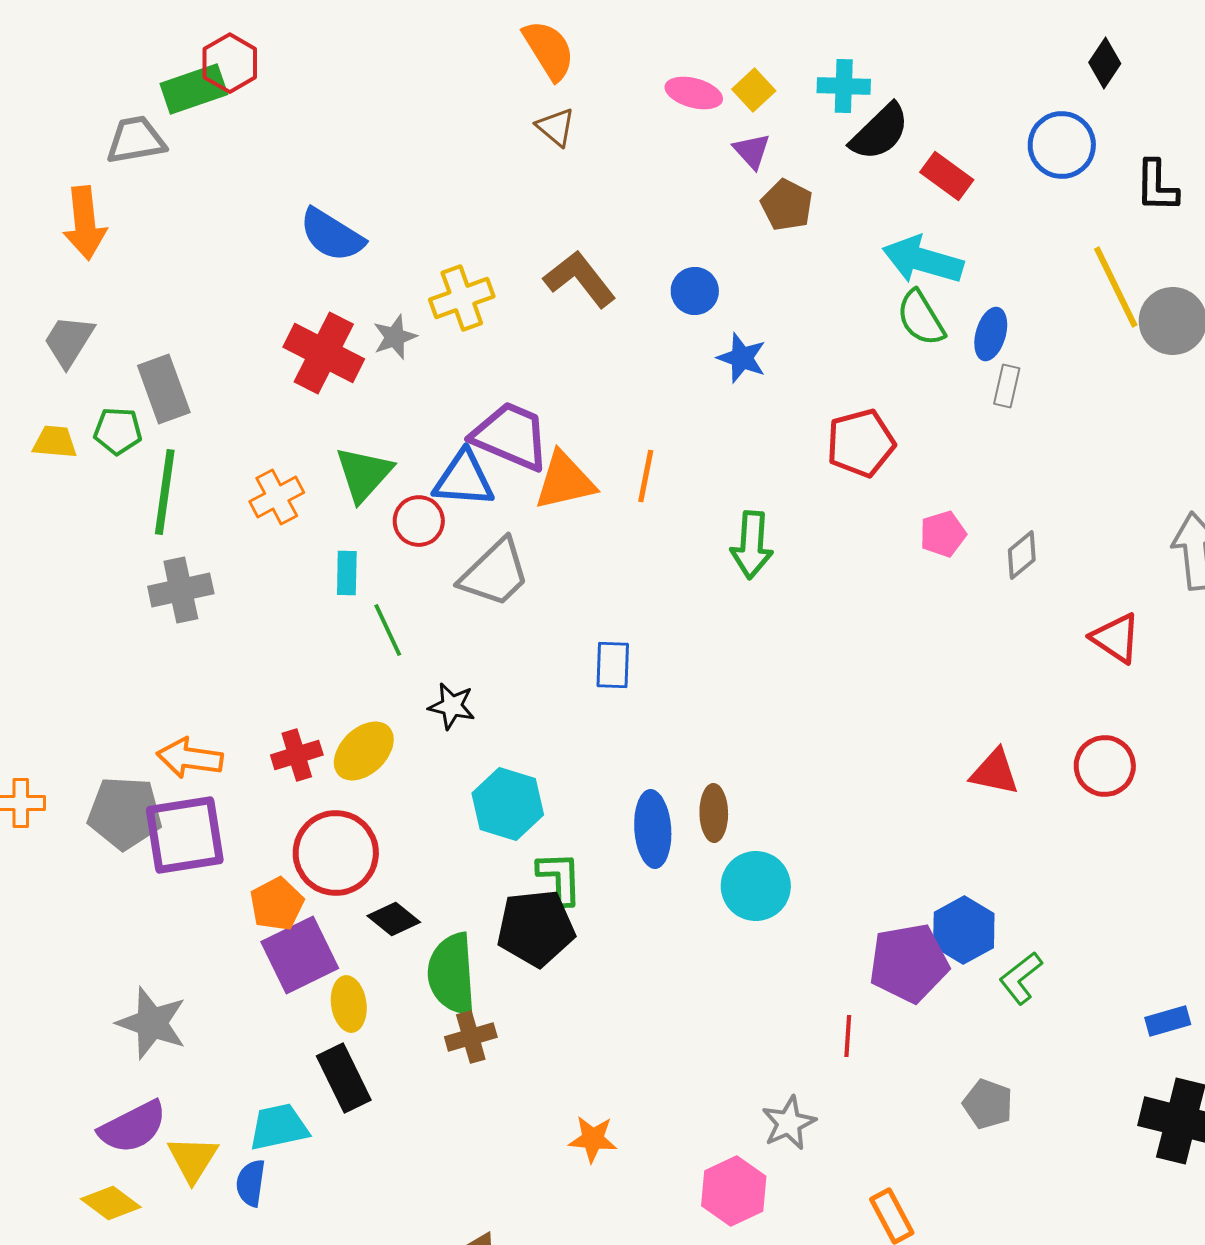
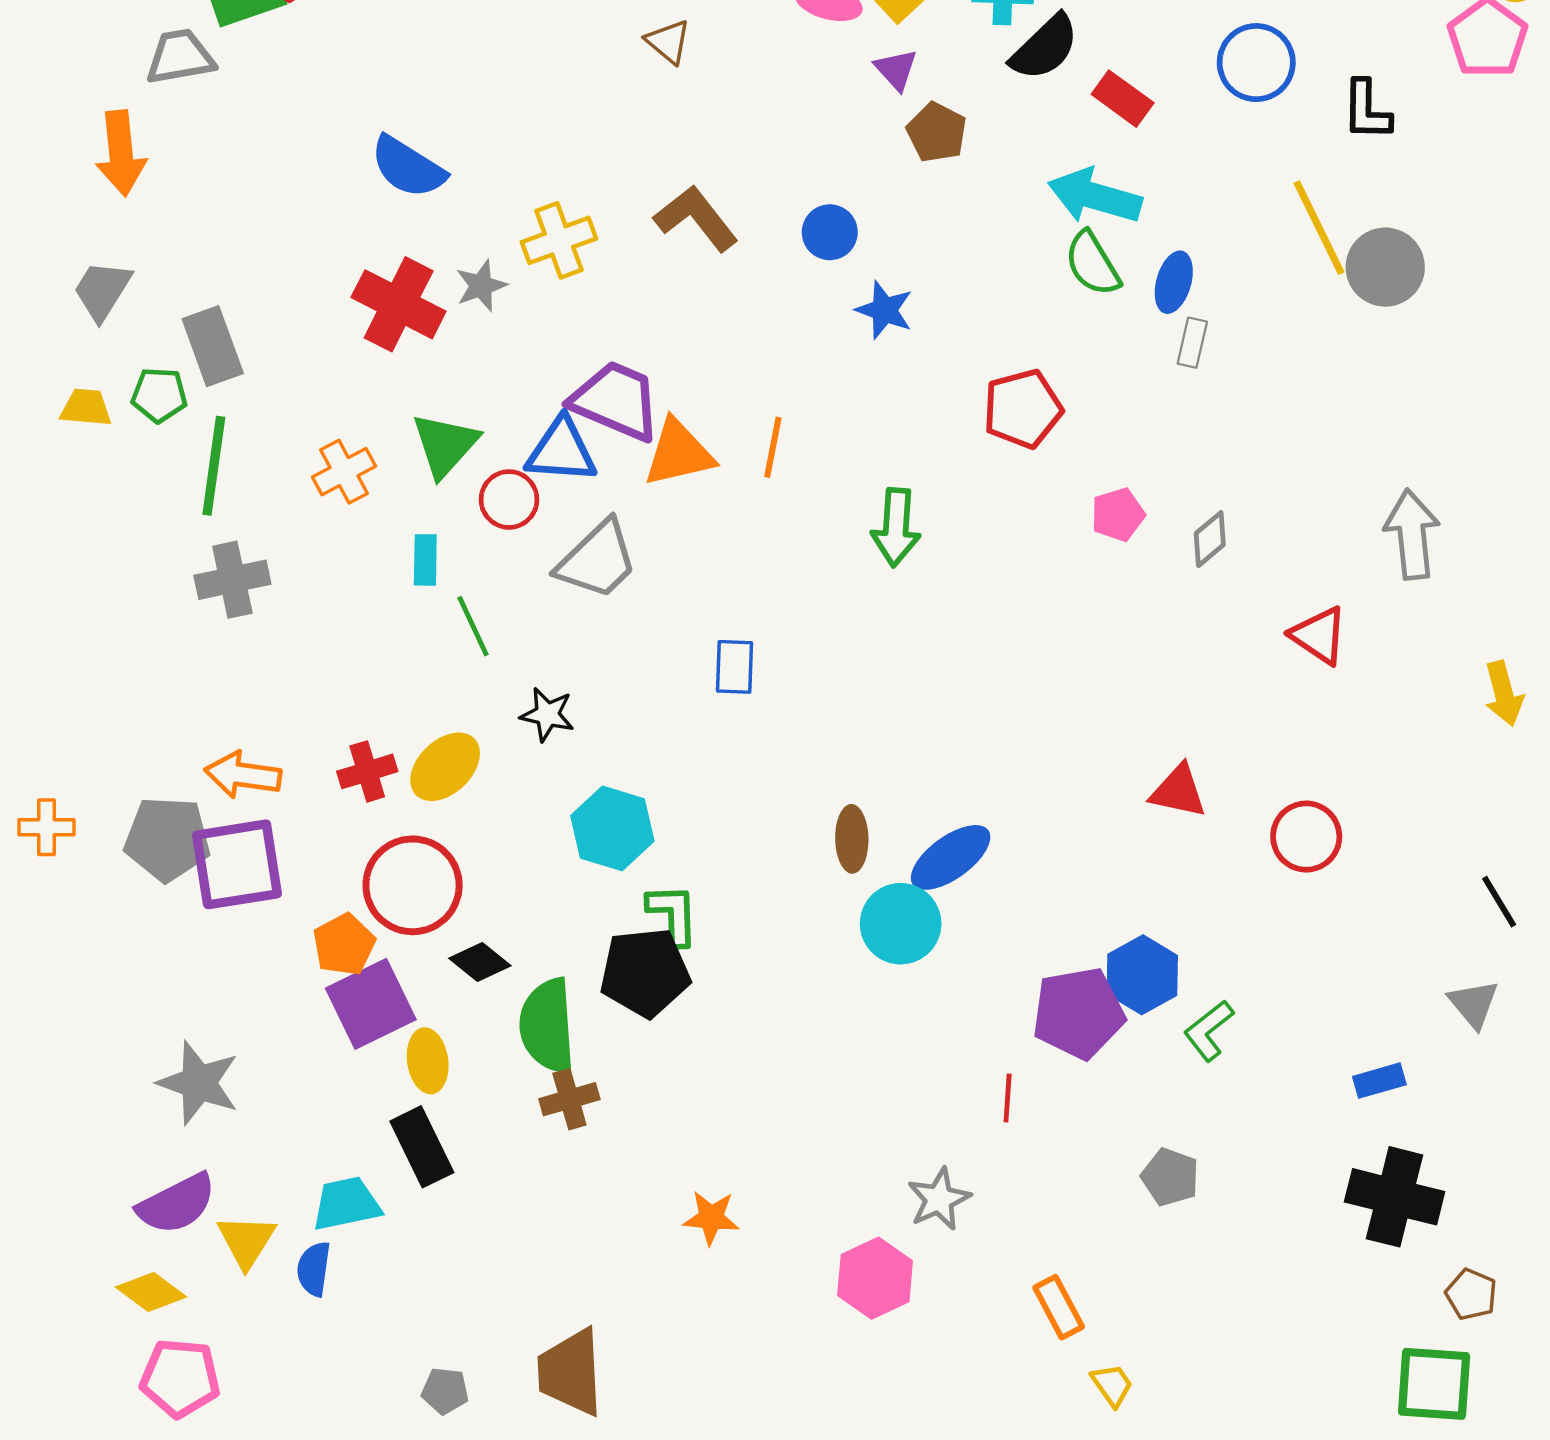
red circle: (1105, 766) -> (1306, 837), moved
blue ellipse: (653, 829) -> (951, 857), moved, turned 58

